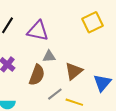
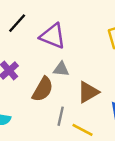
gray line: (55, 94) -> (61, 116), turned -49

